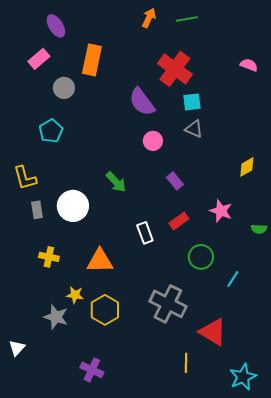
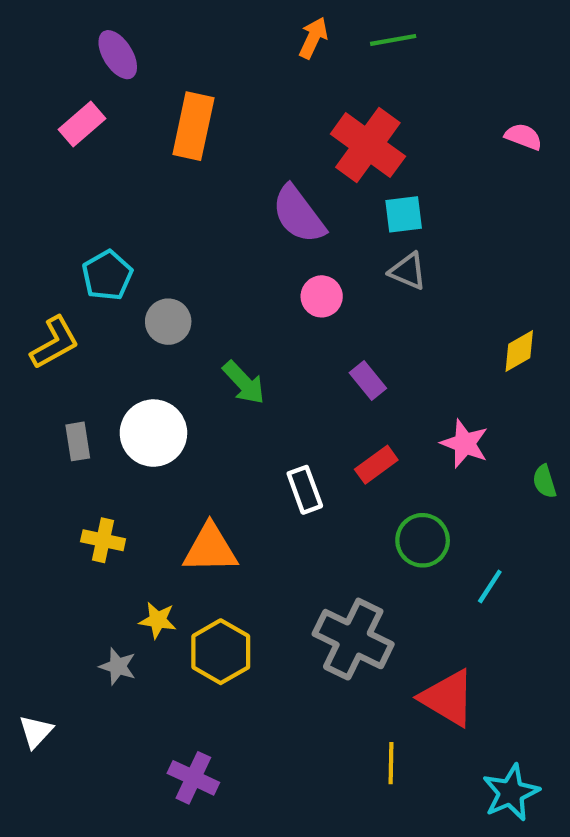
gray circle: (64, 88) -> (168, 322), moved
yellow L-shape: (25, 178) -> (55, 343), moved, turned -104
green semicircle: (259, 229) -> (544, 481), turned 70
gray star: (56, 317) -> (118, 666), size x0.7

